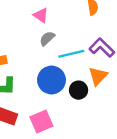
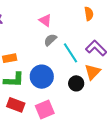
cyan line: (71, 54) -> (71, 53), turned 70
blue circle: (51, 80) -> (42, 77), moved

